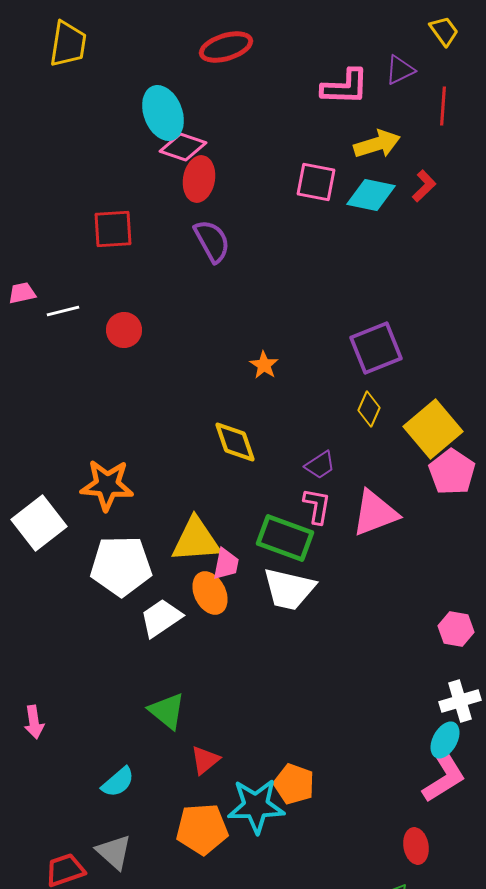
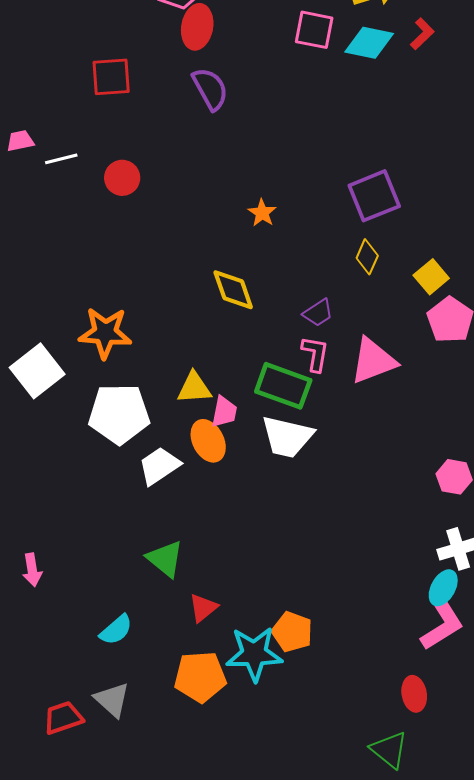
yellow square: (433, 429) -> (431, 277), size x0.6
yellow triangle: (196, 540) -> (194, 388), size x0.7

